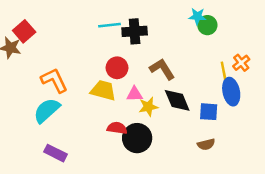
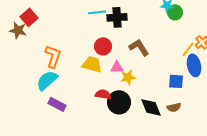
yellow line: (224, 72) -> (188, 49), turned 49
orange L-shape: (54, 80) -> (53, 56), turned 45
black diamond: (177, 100) -> (151, 107), moved
purple rectangle: (55, 153) -> (57, 104), moved

